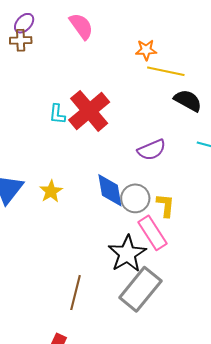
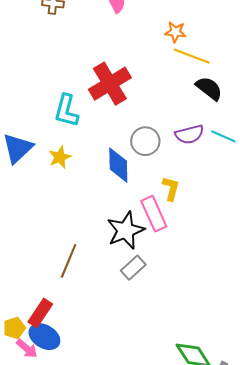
cyan L-shape: (57, 114) -> (66, 111), moved, size x1.6
purple semicircle: (152, 150) -> (189, 134), moved
gray circle: (135, 198) -> (145, 141), moved
gray rectangle: (140, 289) -> (133, 268), size x0.6

